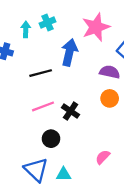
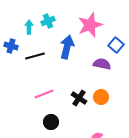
black line: (41, 73) -> (35, 56), moved
orange circle: (110, 98) -> (101, 97), moved
black cross: (71, 111) -> (79, 98), moved

